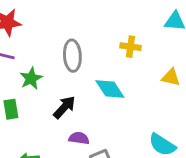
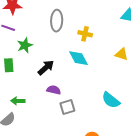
yellow cross: (130, 47) -> (85, 34), moved
gray ellipse: (72, 56) -> (57, 21), moved

